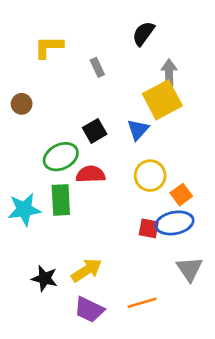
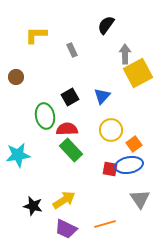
yellow square: (162, 100) -> (138, 73), moved
green ellipse: (61, 157) -> (45, 116), turned -75
green rectangle: (61, 200) -> (71, 150), moved, turned -40

